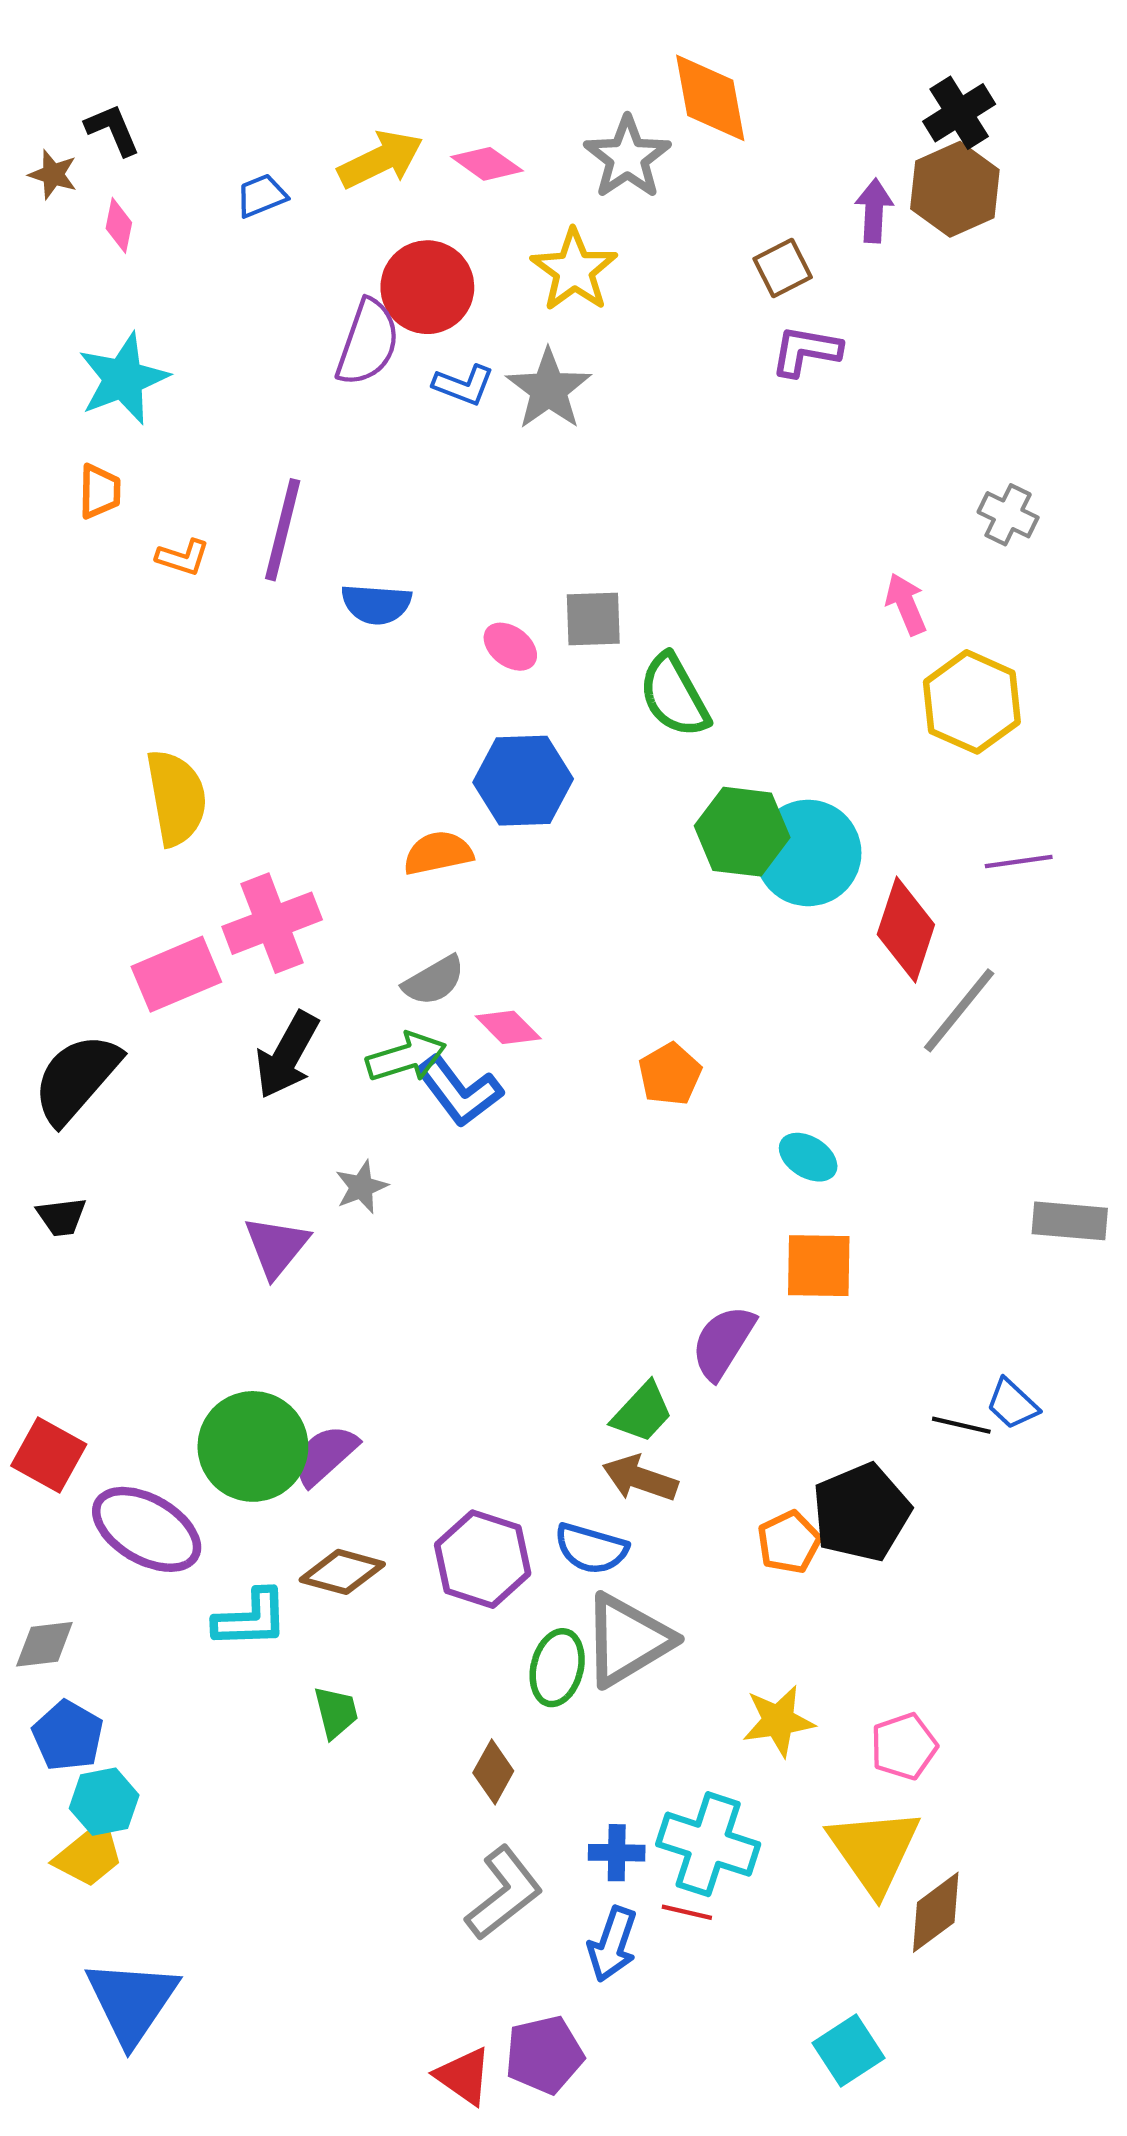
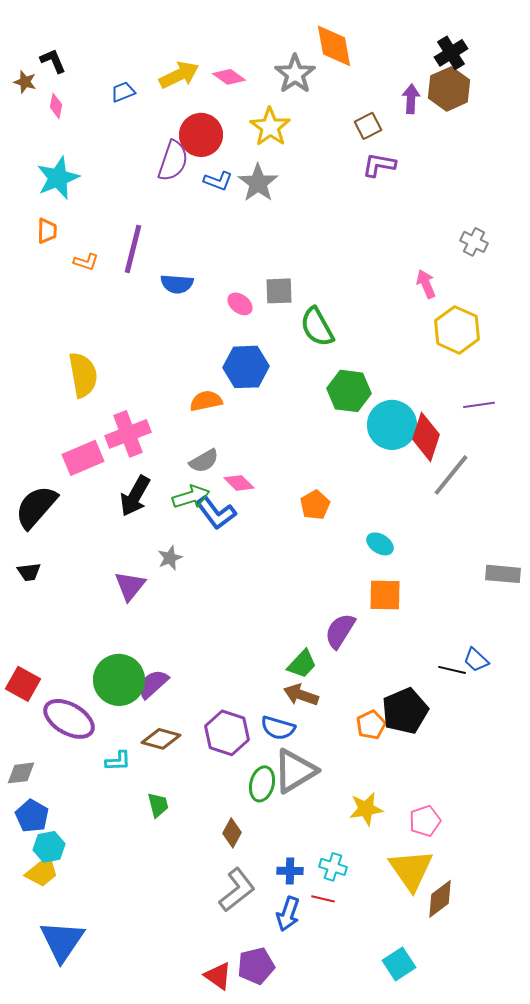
cyan circle: (808, 853) -> (392, 425), moved
cyan L-shape: (251, 1619) -> (118, 761), size x0.7
cyan cross: (708, 1844) -> (333, 867), size x0.6

